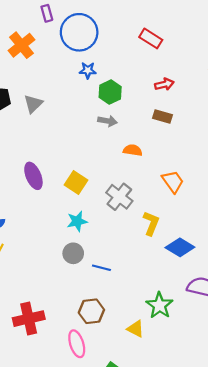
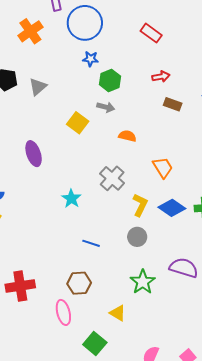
brown rectangle: (163, 116) -> (173, 104), moved
yellow square: (76, 183) -> (78, 123), moved
cyan star: (77, 221) -> (71, 199), turned -30
blue diamond: (180, 247) -> (172, 208), moved
gray circle: (73, 253) -> (137, 237), moved
yellow triangle: (136, 329) -> (118, 313), moved

